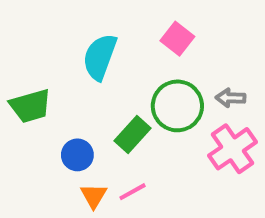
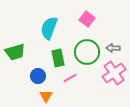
green rectangle: (132, 135) -> (58, 58), moved, turned -54
pink line: (132, 192) -> (70, 78), moved

